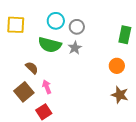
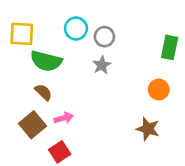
green semicircle: (50, 45) -> (46, 61), moved
pink arrow: (47, 87) -> (64, 118), turned 96
brown star: (120, 95) -> (148, 129), moved

